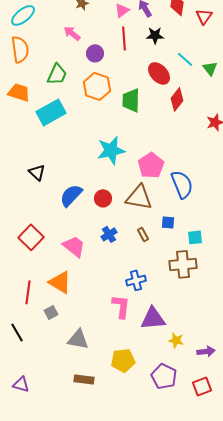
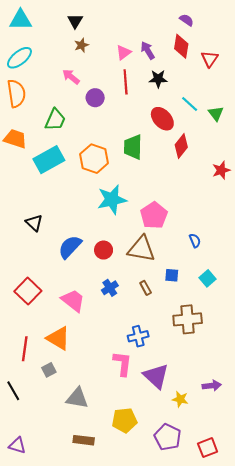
orange hexagon: (97, 86) -> (94, 159), moved
blue semicircle: (182, 184) -> (195, 241), moved, size x0.5
cyan square: (195, 237) -> (208, 278), moved, turned -35
purple triangle: (153, 318) -> (156, 376), turned 48
purple arrow: (206, 351) -> (212, 386), moved

